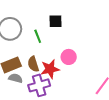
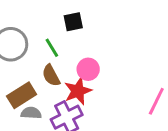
pink circle: (69, 57) -> (88, 69), moved
brown semicircle: (33, 64) -> (51, 75), moved

